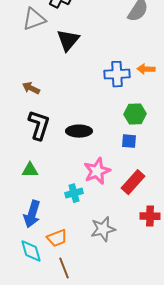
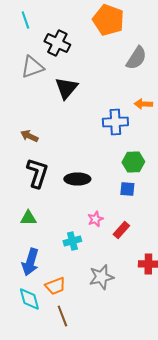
orange arrow: (146, 69) -> (143, 104), moved
pink star: (97, 171) -> (95, 219), size x0.6
red rectangle: (133, 182) -> (121, 230), moved, size x0.7

